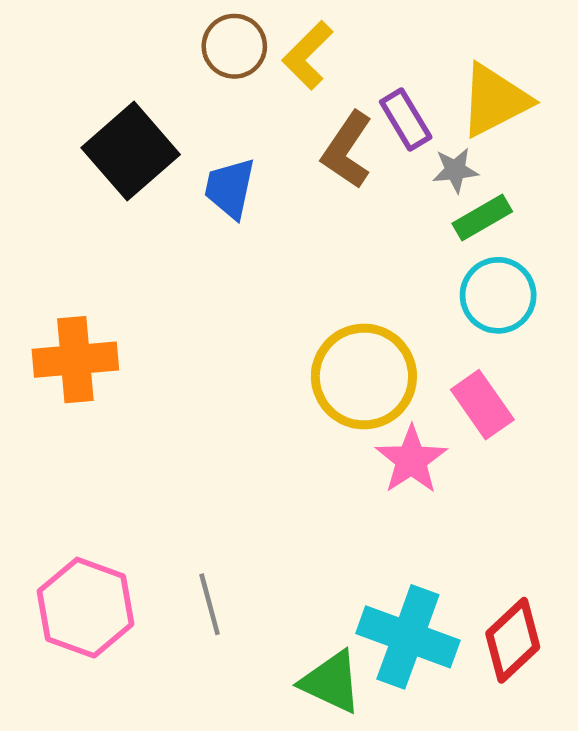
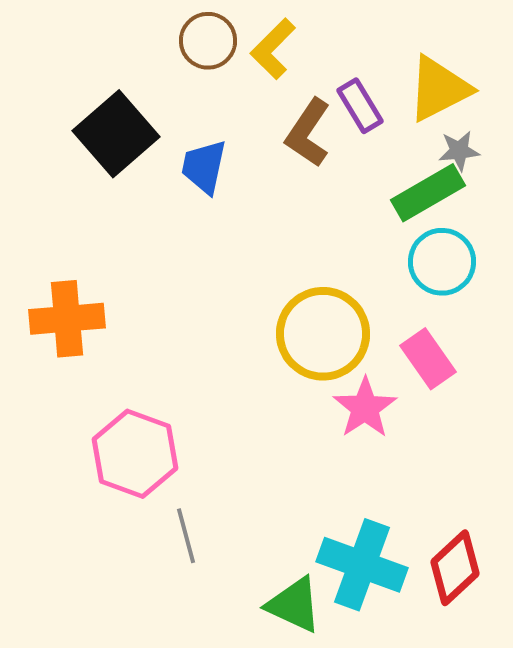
gray star: (455, 170) -> (459, 151), moved
green rectangle: (482, 218) -> (428, 193), size x1.4
pink hexagon: (86, 608) -> (135, 454), moved

